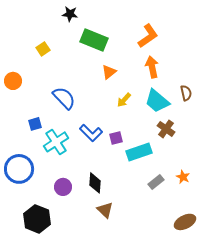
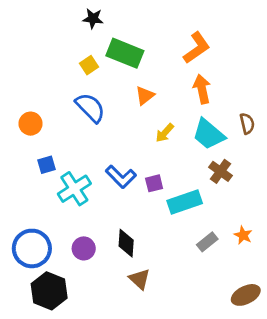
yellow square: (43, 49) -> (89, 65), moved
orange circle: (13, 81) -> (31, 124), moved
blue semicircle: (64, 98) -> (90, 108), moved
blue circle: (19, 169) -> (32, 248), moved

